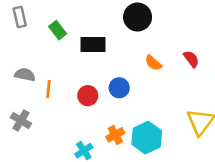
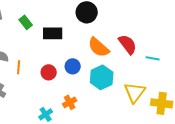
red semicircle: (191, 59) -> (128, 44), size x1.5
orange semicircle: (153, 63) -> (99, 47), size x1.6
cyan hexagon: (147, 138) -> (102, 77), moved

